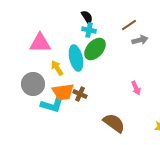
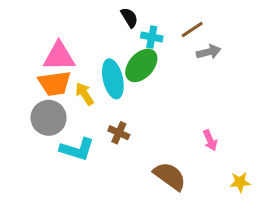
cyan cross: (89, 30) -> (152, 37), moved
pink arrow: (136, 88) -> (210, 140), moved
orange trapezoid: (63, 92) -> (55, 83), moved

